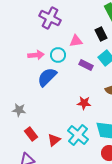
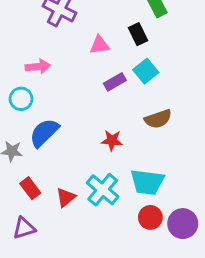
cyan circle: (58, 55) -> (21, 99), moved
purple rectangle: (86, 65) -> (115, 82), turned -56
blue semicircle: (47, 77) -> (44, 133), moved

